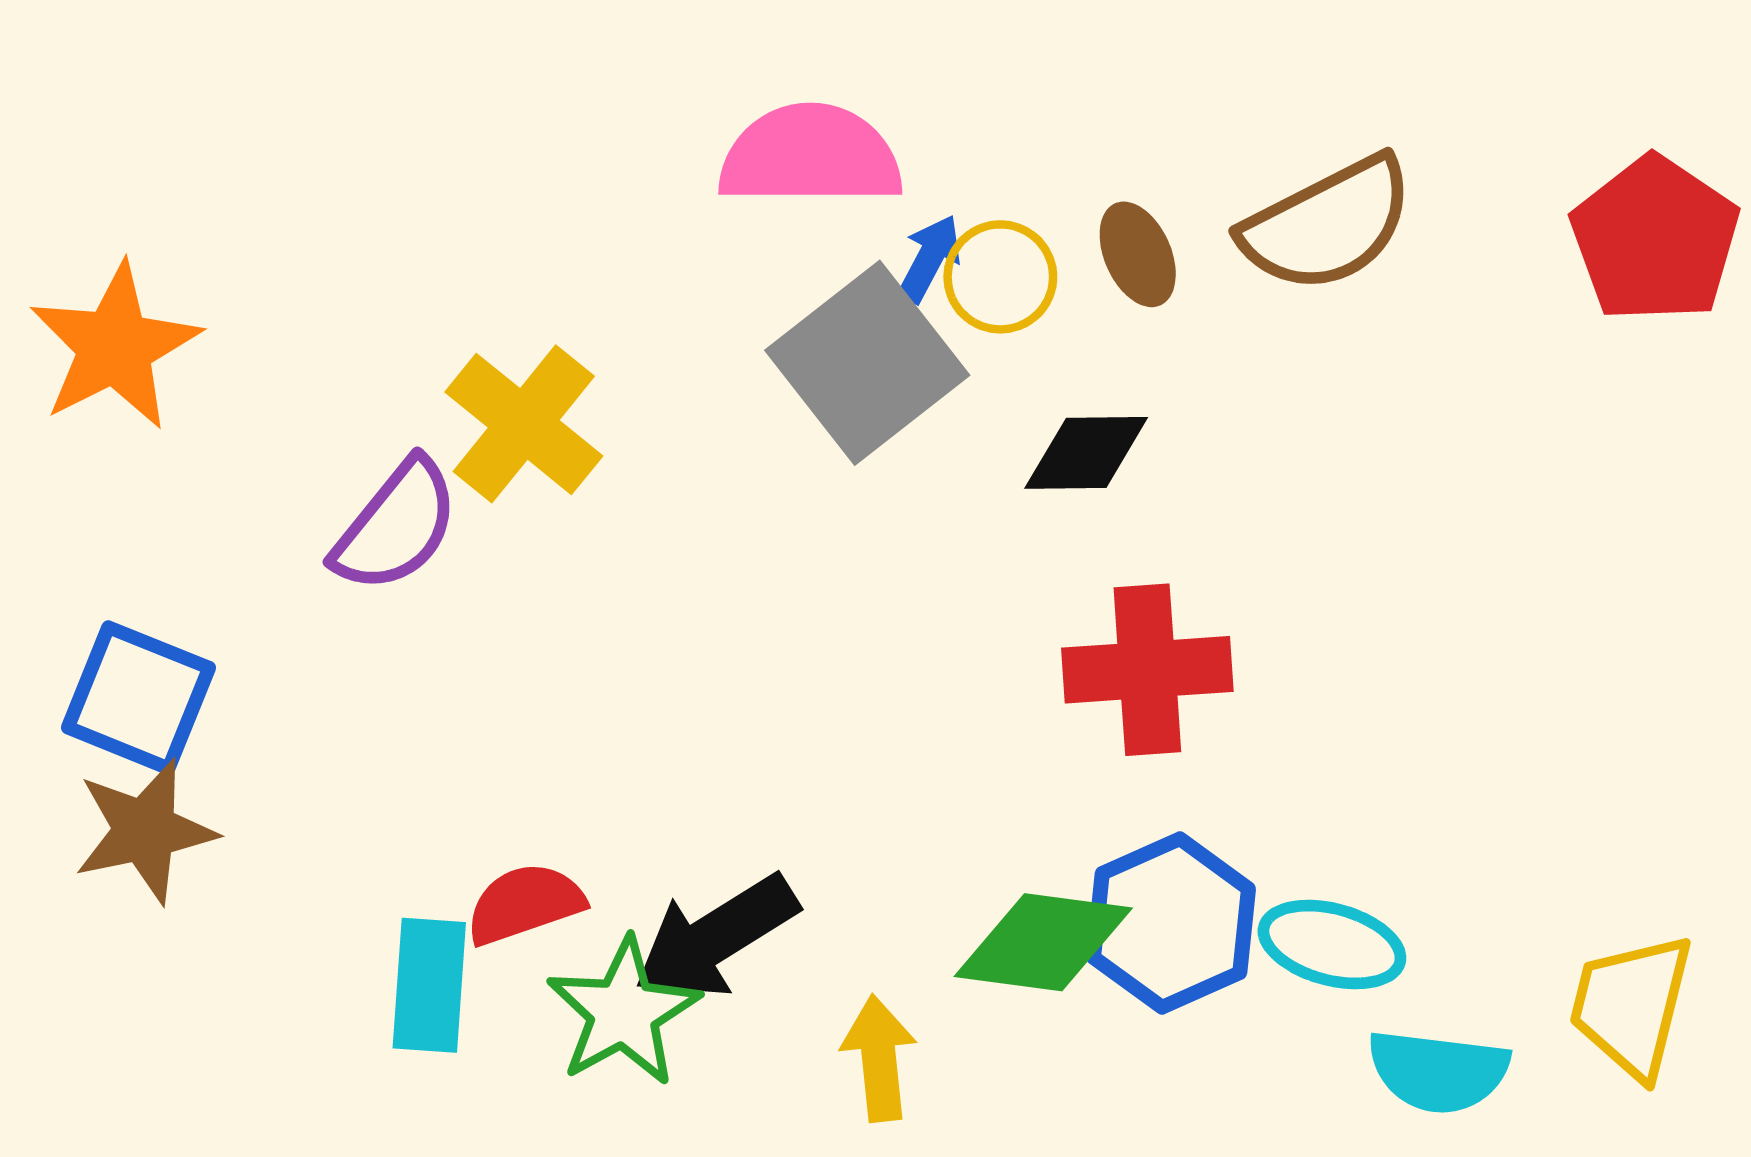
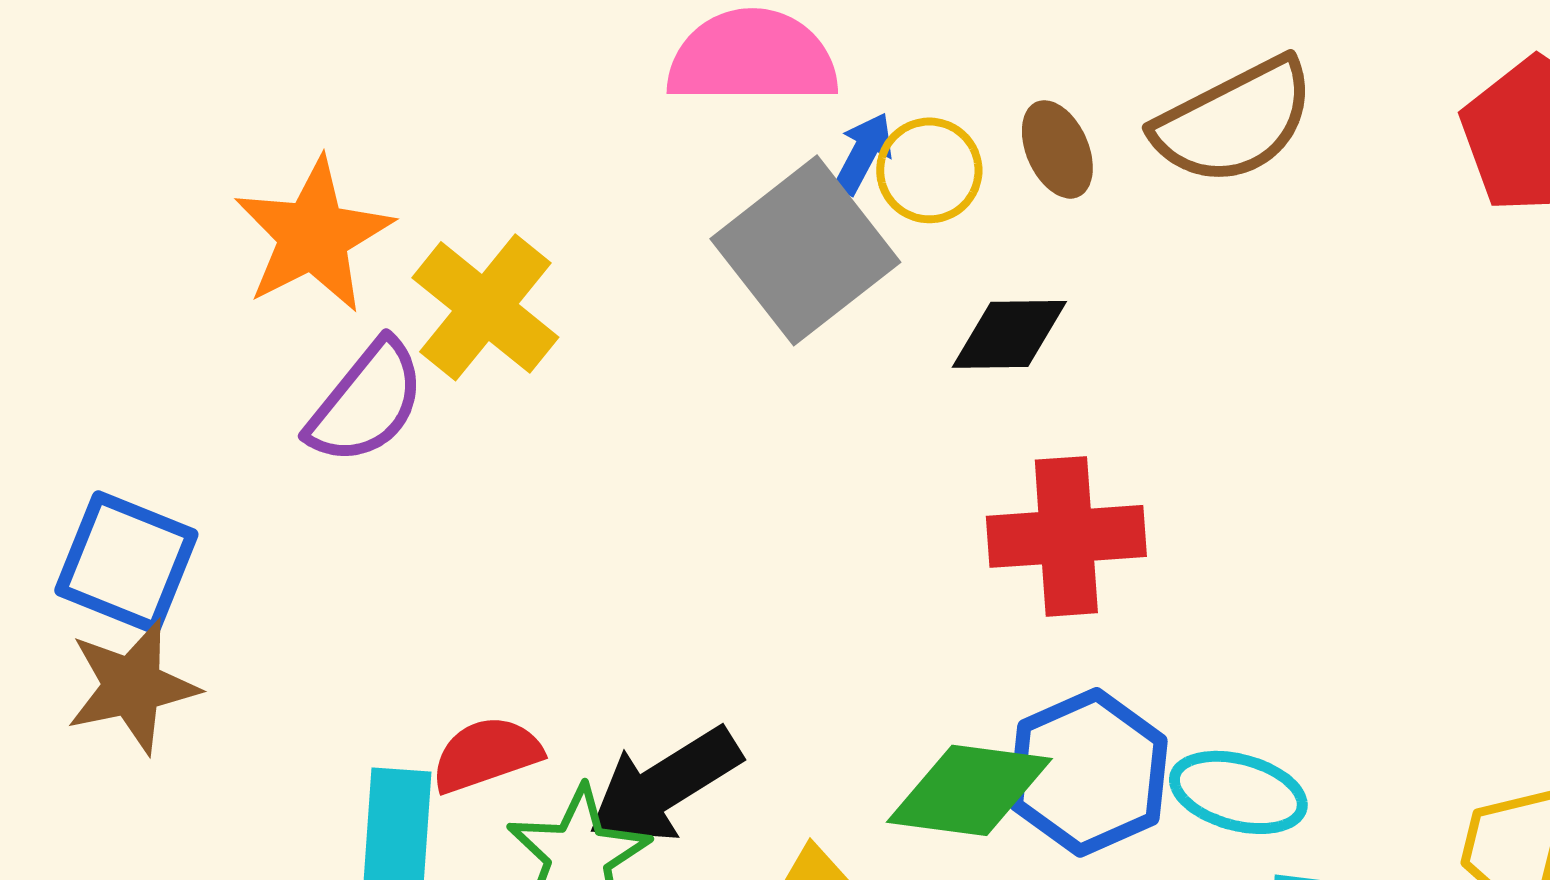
orange star: (115, 347) -> (313, 235), moved

